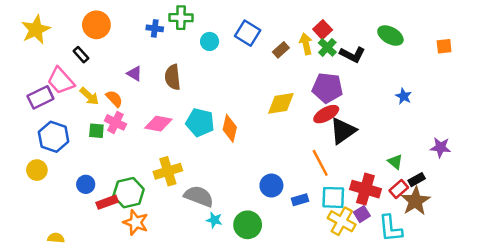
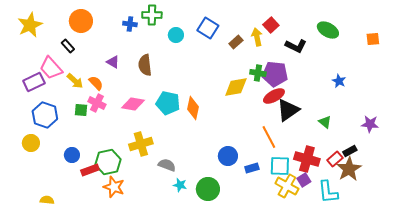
green cross: (327, 47) -> (258, 73), moved, turned -35
green triangle: (395, 162) -> (325, 122), moved
gray semicircle: (199, 196) -> (167, 165), size x0.7

